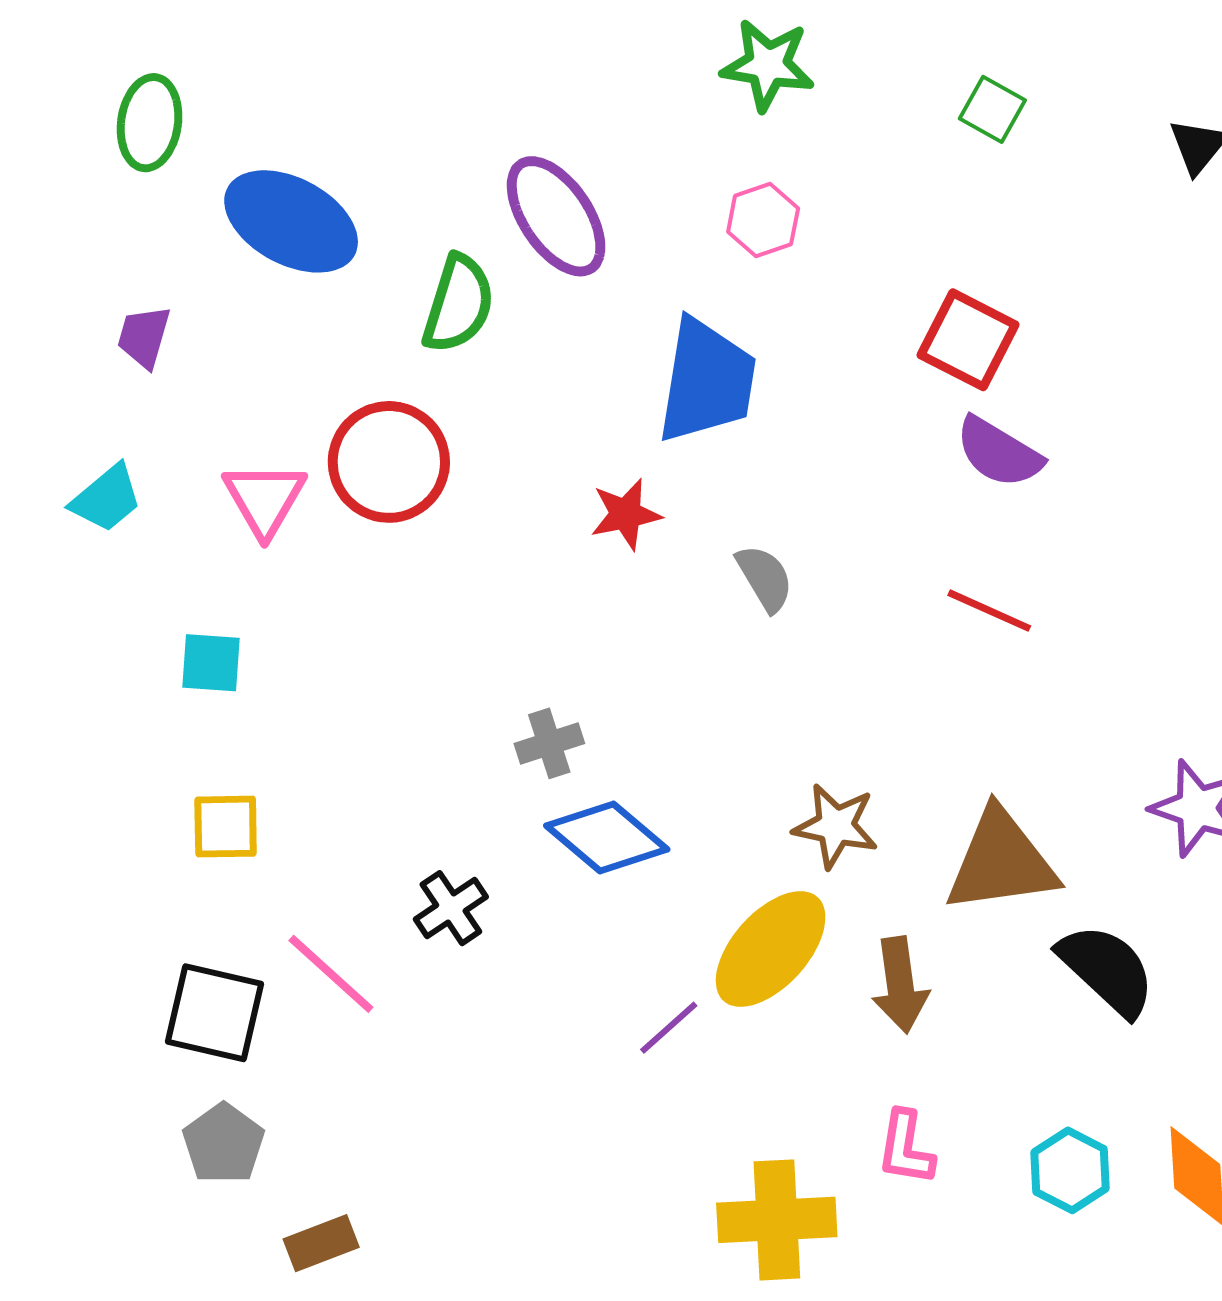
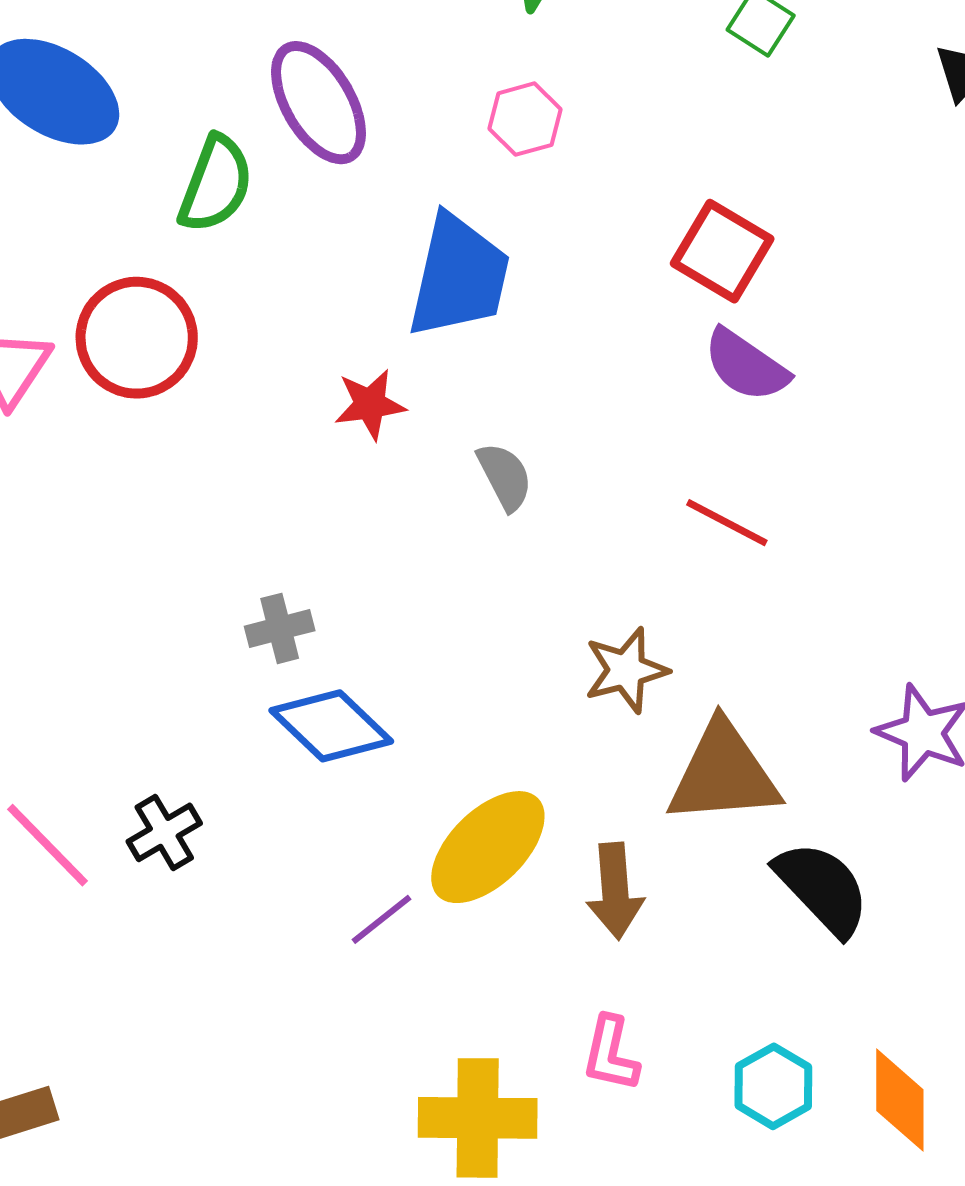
brown star: (836, 826) -> (626, 670), moved, turned -30
black cross: (451, 908) -> (164, 832), moved

